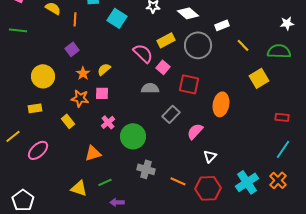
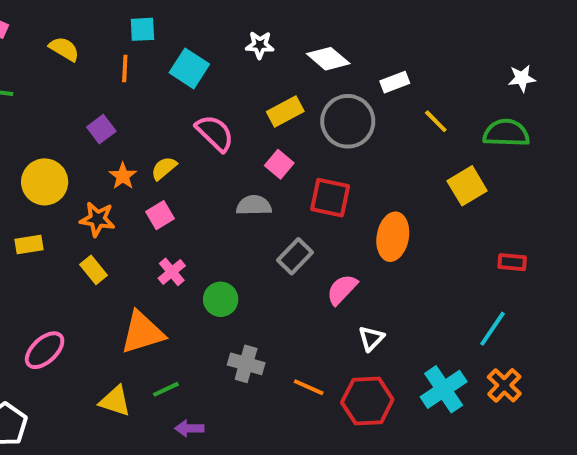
orange line: (75, 19) -> (125, 68), moved
pink semicircle: (143, 53) -> (215, 133), moved
pink square: (102, 93) -> (160, 215), turned -32
orange star: (80, 98) -> (97, 219), moved
green circle: (133, 136) -> (221, 299), size x0.7
cyan line: (283, 149) -> (493, 329), moved
pink ellipse: (38, 150) -> (45, 350), moved
orange triangle: (93, 153) -> (142, 333), size x1.4

